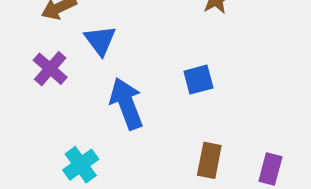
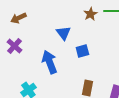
blue triangle: (100, 40) -> (63, 33), moved

